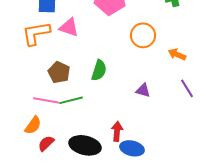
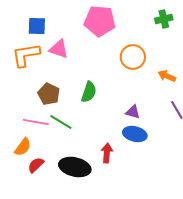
green line: (71, 100) -> (61, 122), turned 45
blue ellipse: (132, 148) -> (135, 134), moved

